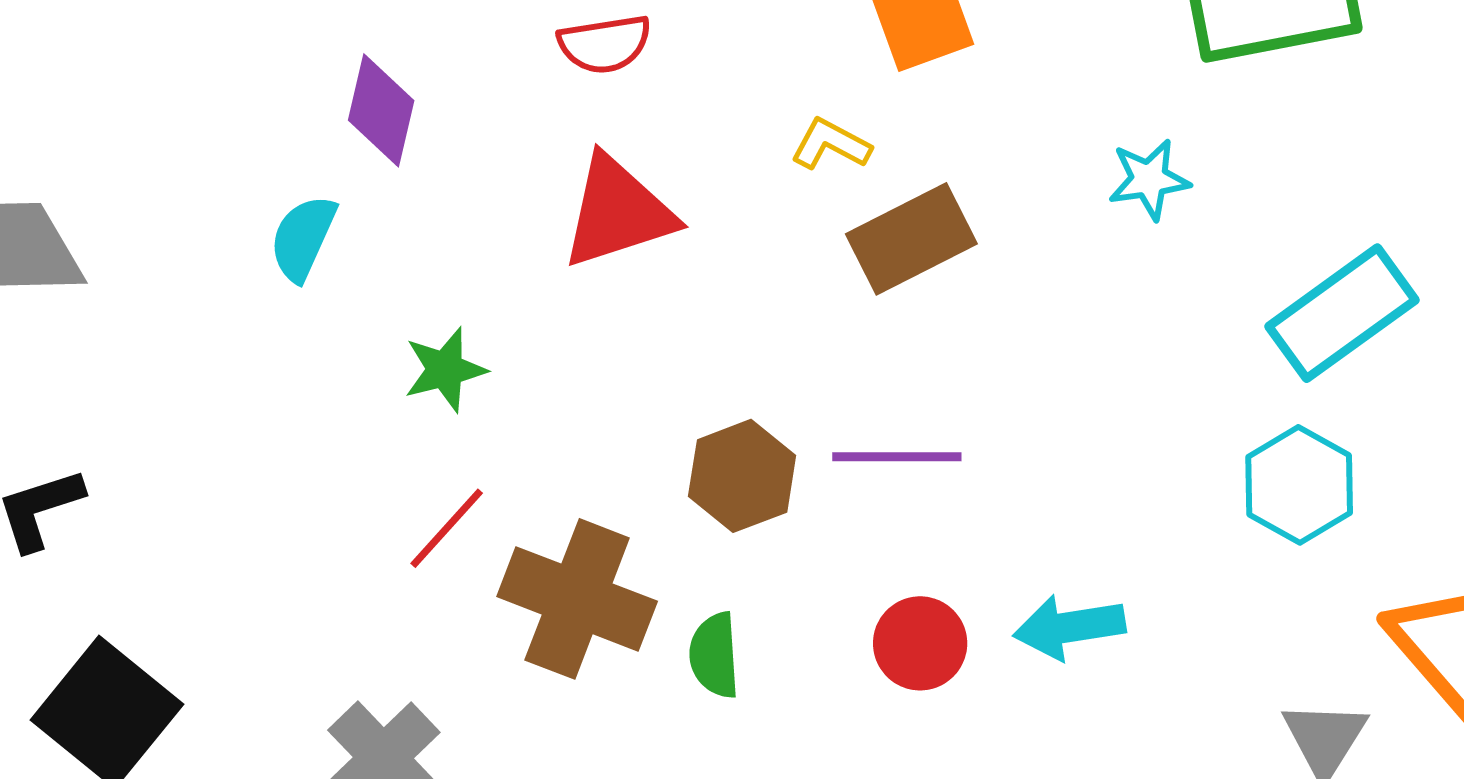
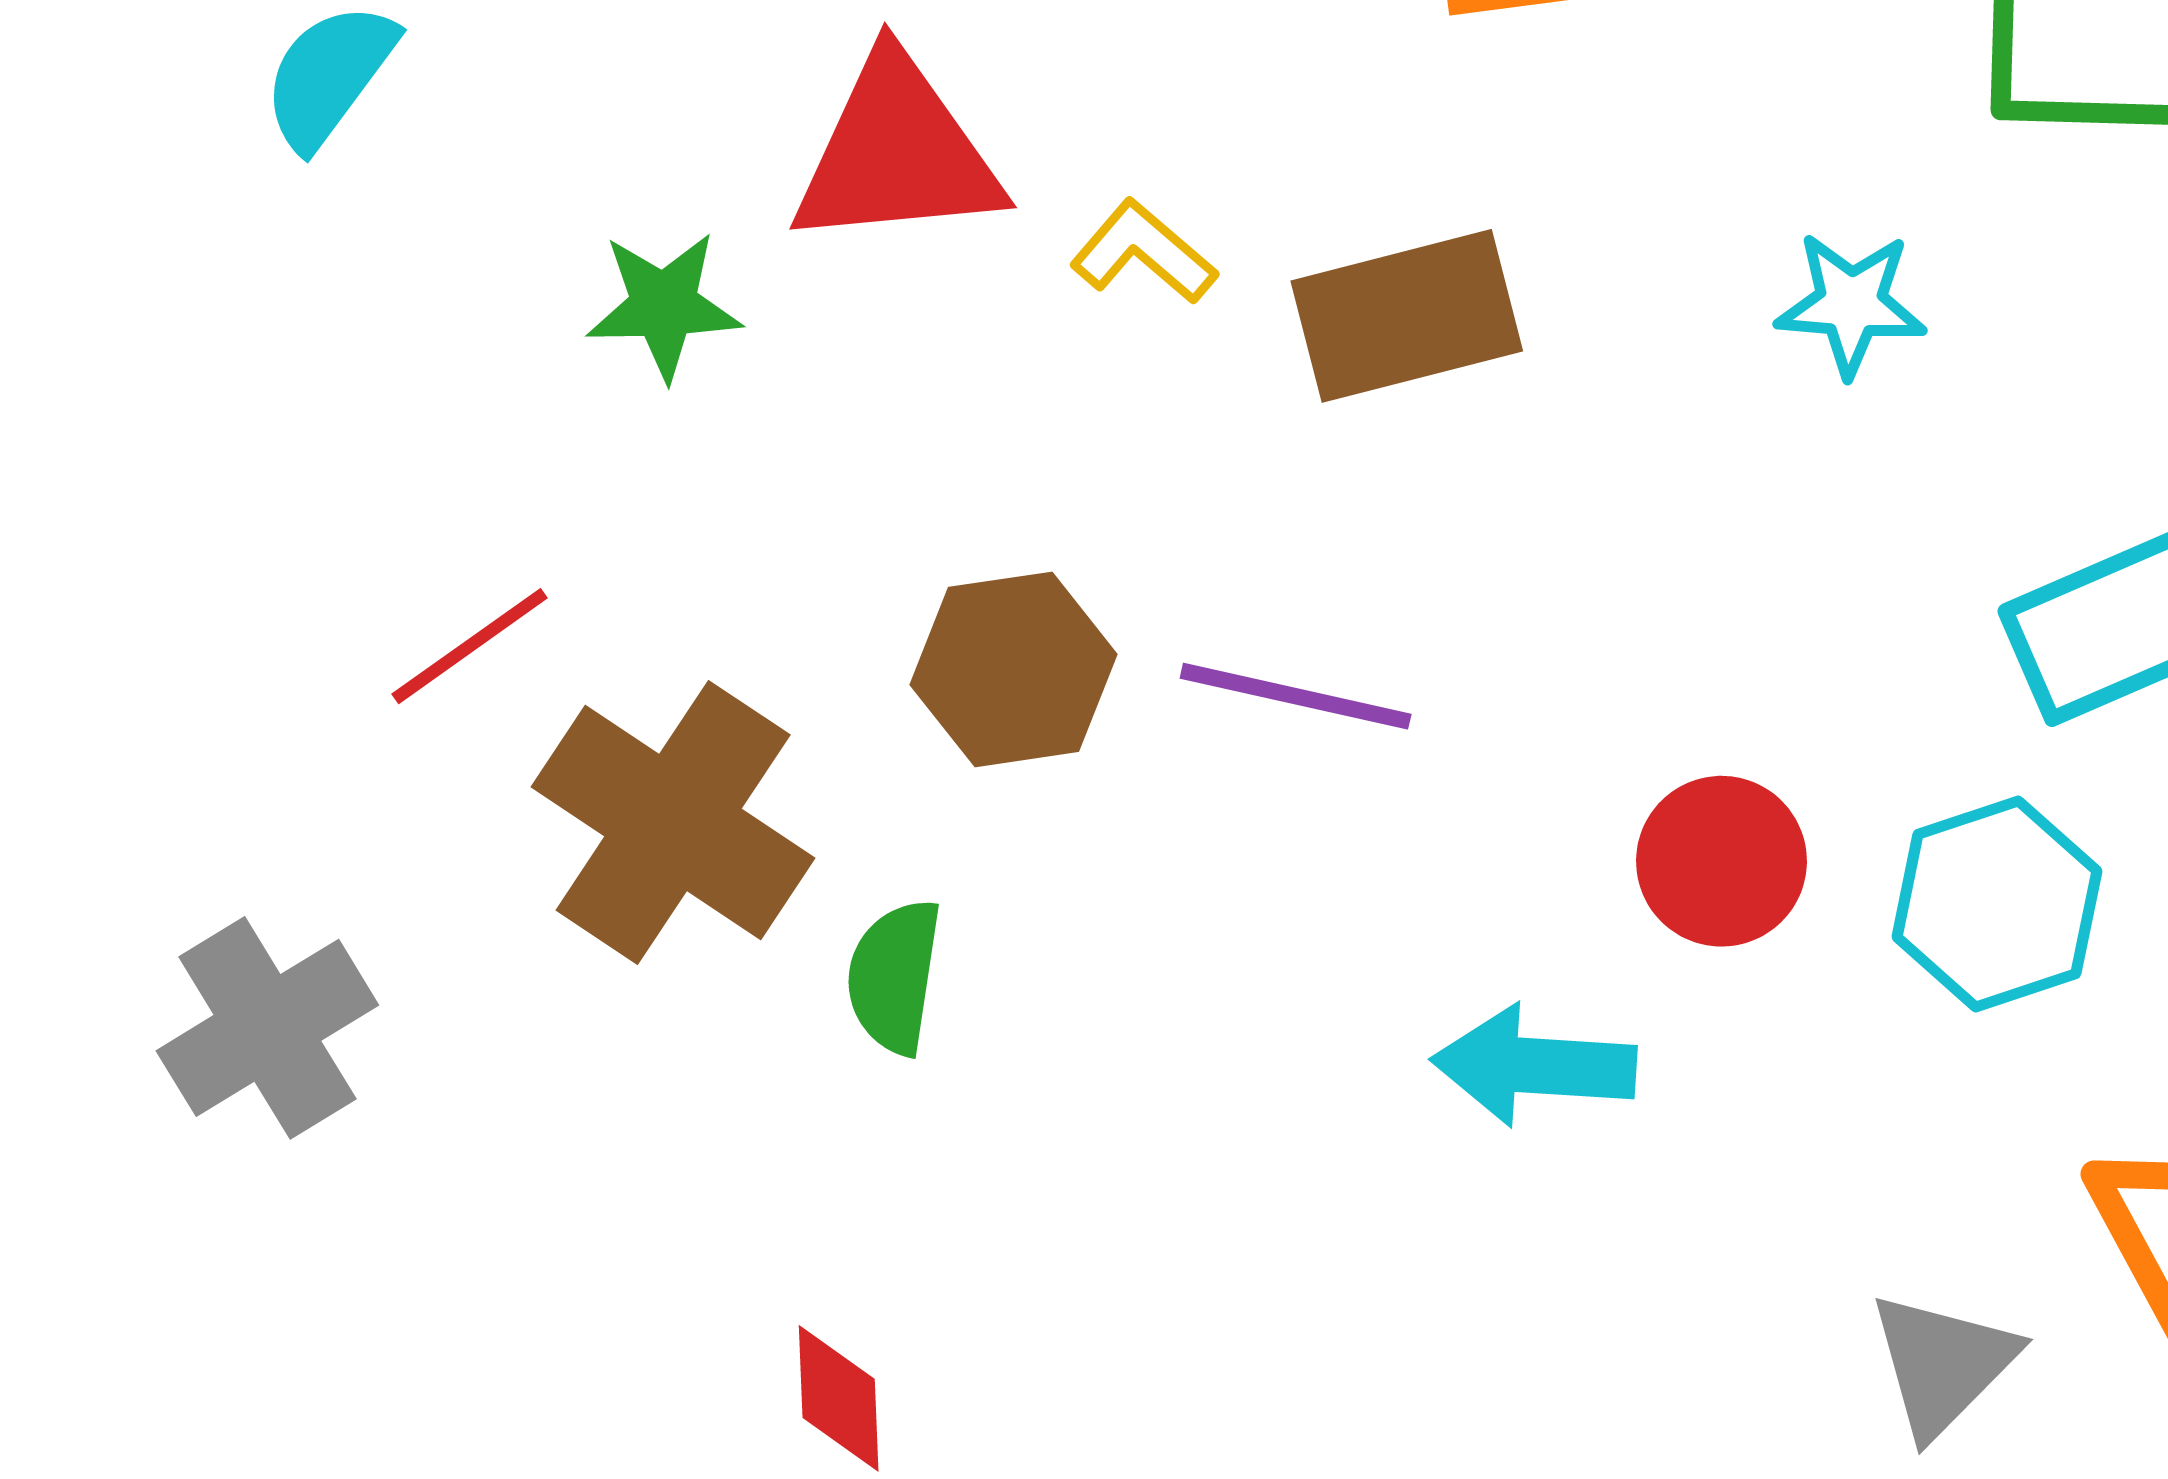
yellow L-shape: (831, 144) -> (1143, 252), moved
green star: (445, 370) -> (664, 306), moved
red circle: (920, 643) -> (1721, 861), moved

